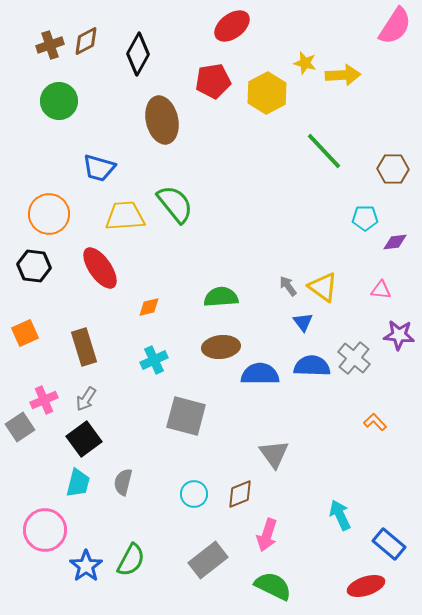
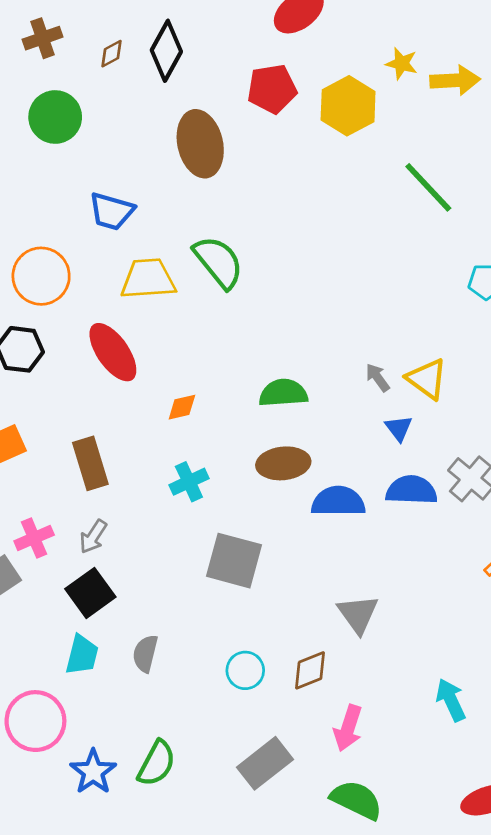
brown diamond: (86, 41) -> (111, 54), moved, size x0.7

